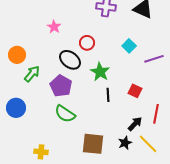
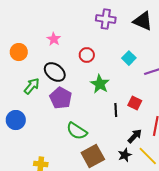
orange circle: (17, 55) -> (19, 52), moved
black ellipse: (70, 60) -> (55, 72), moved
black line: (108, 95) -> (116, 110), moved
green semicircle: (65, 114) -> (77, 131), moved
brown square: (93, 144) -> (93, 156), turned -35

